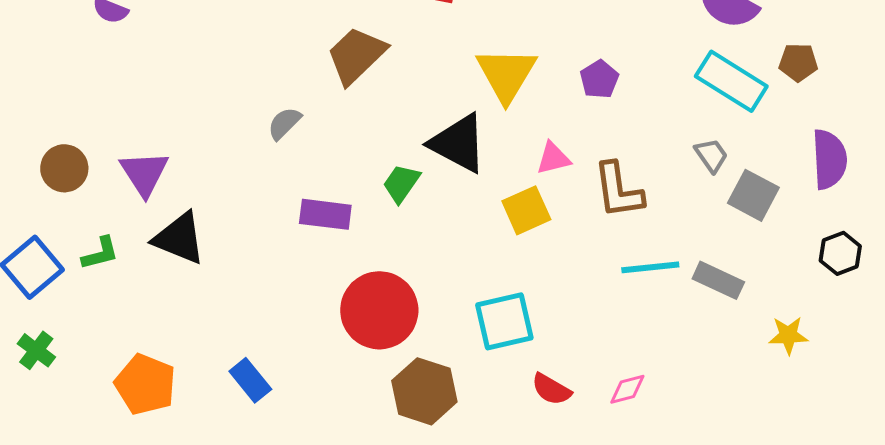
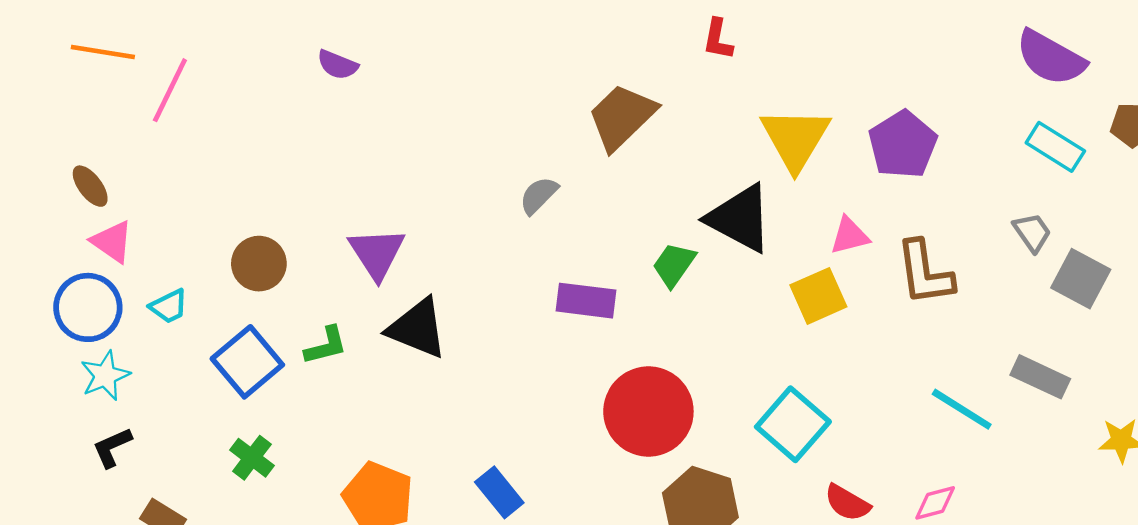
purple pentagon: (599, 79) -> (903, 144), size x1.5
cyan rectangle: (731, 81) -> (1055, 147), size x0.7
brown circle: (64, 168) -> (259, 264), moved
cyan line: (650, 267) -> (962, 409), moved, turned 38
cyan square: (504, 321) -> (793, 424), turned -36

